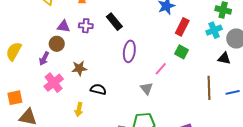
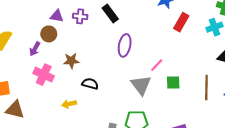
green square: (182, 52) -> (173, 82), moved, turned -32
pink cross: (54, 83) -> (44, 75), turned -30
gray triangle: (147, 88) -> (141, 85), size x1.5
yellow arrow: (79, 109) -> (69, 104), turned 64

